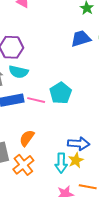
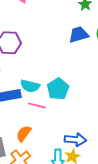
cyan semicircle: (19, 72) -> (30, 86), moved
pink line: (36, 100) -> (37, 105), moved

